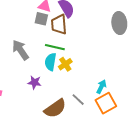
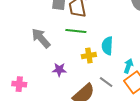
cyan semicircle: (50, 62) -> (107, 46), moved
yellow cross: (65, 64) -> (89, 56), moved, turned 32

